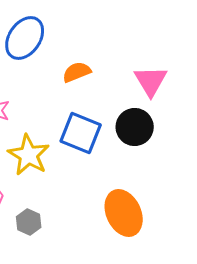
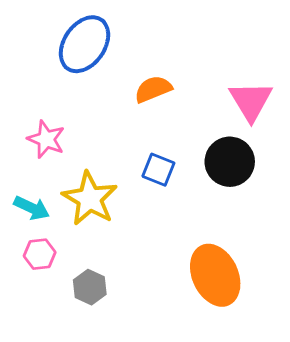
blue square: (81, 133) -> (158, 170), size x0.6

